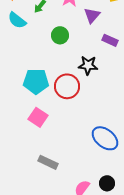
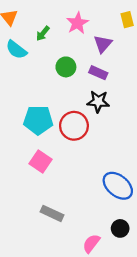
purple rectangle: (110, 40) -> (98, 73), moved
black circle: (107, 183) -> (120, 228), moved

